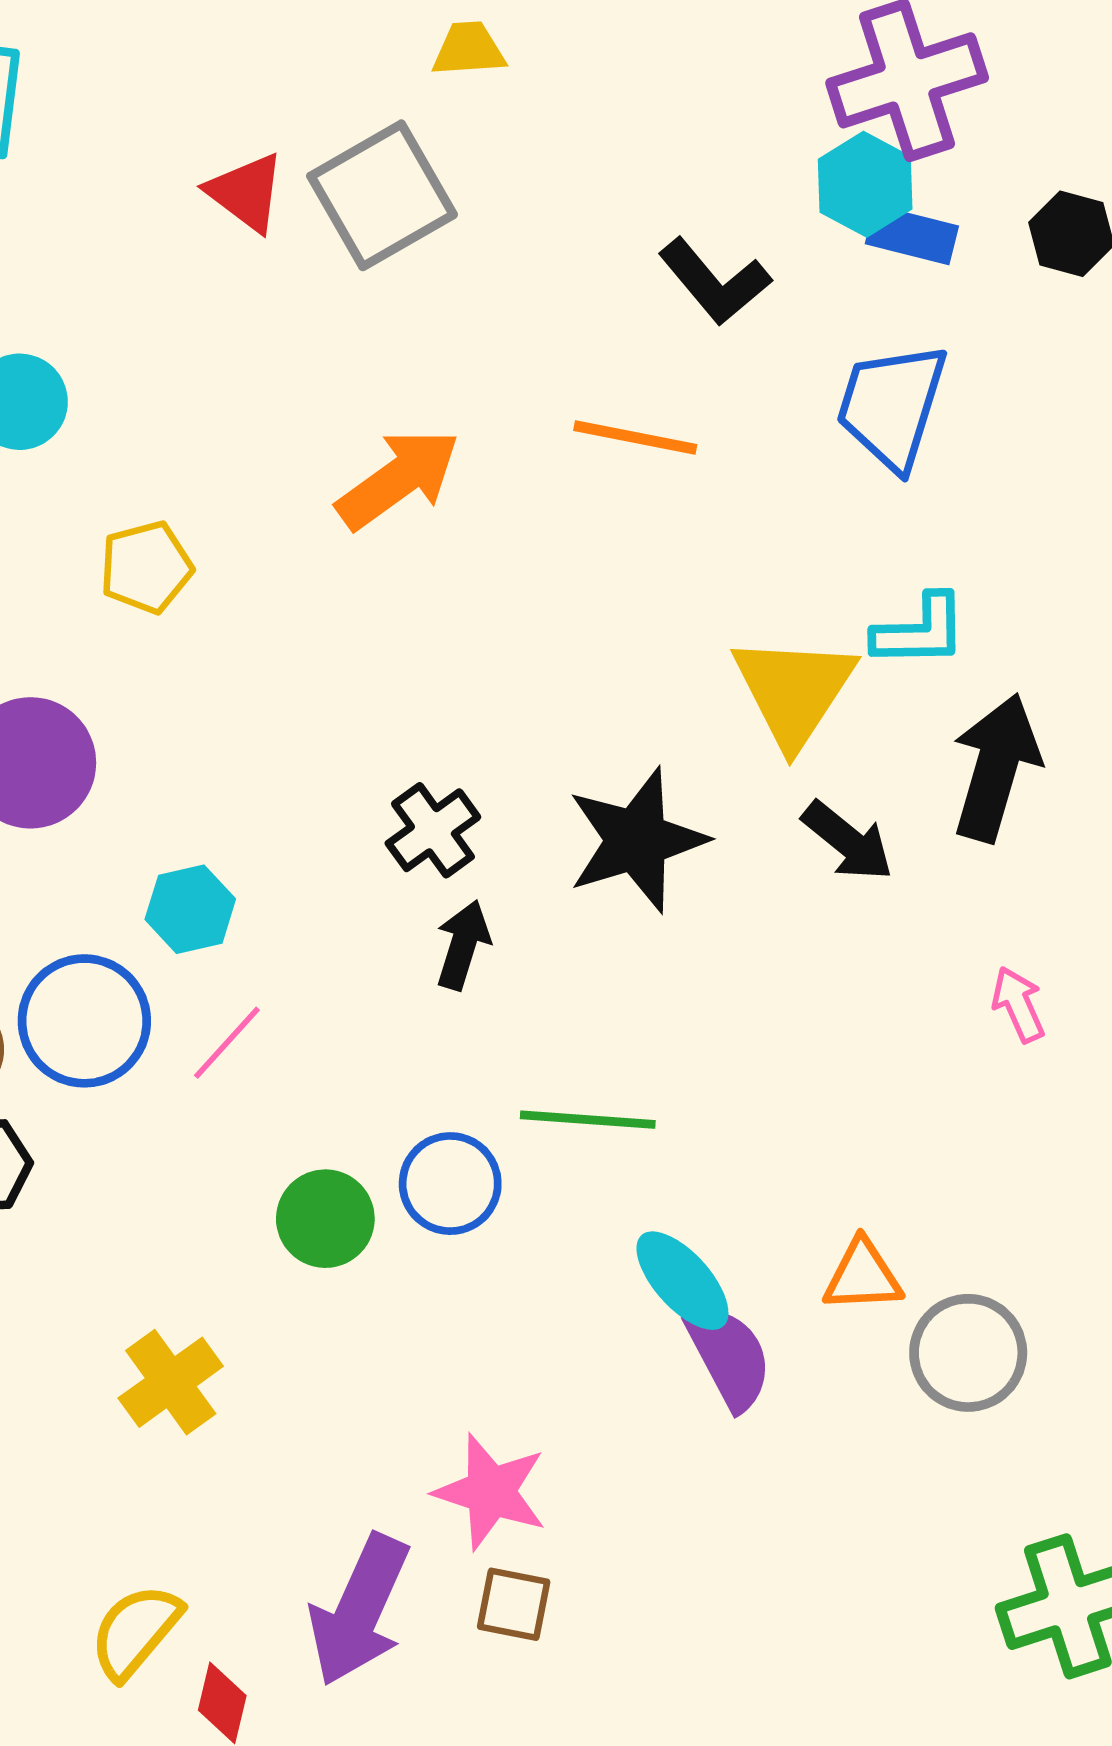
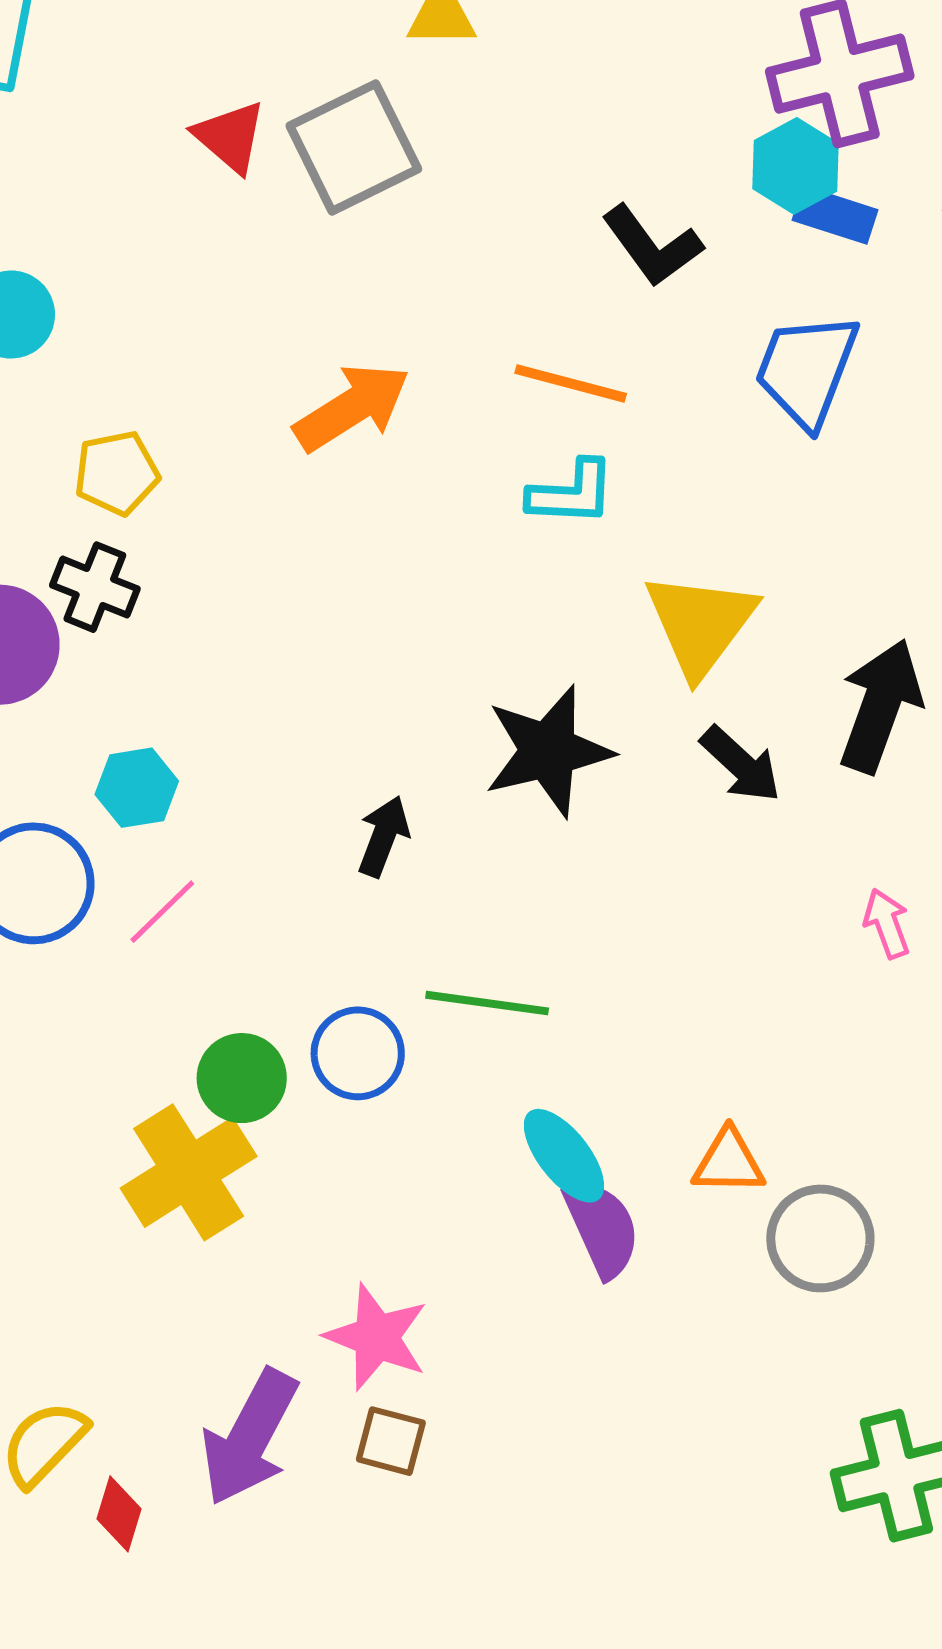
cyan L-shape: (920, 631) -> (571, 493), moved
black cross: (433, 830) -> (95, 587), moved, turned -36
yellow cross: (171, 1382) -> (189, 1172), moved, size x1.4

